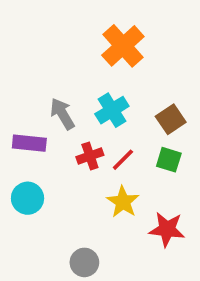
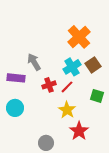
orange cross: (123, 46) -> (79, 37), moved
cyan cross: (112, 110) -> (72, 67), moved
green square: (169, 160) -> (97, 96), moved
red star: (167, 229) -> (79, 131), moved, turned 30

